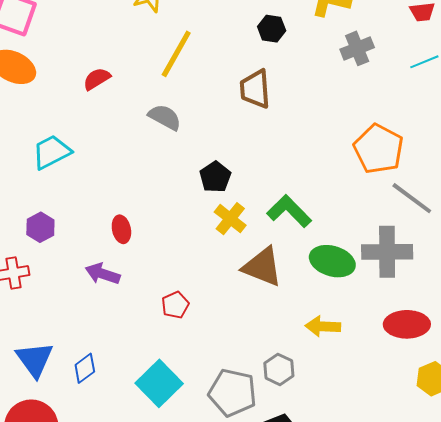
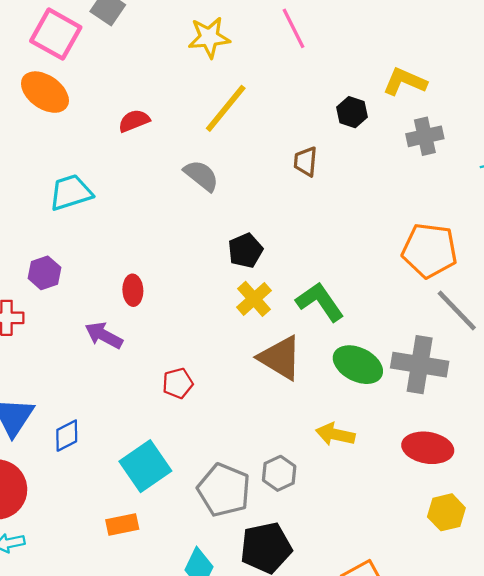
black hexagon: (272, 29) -> (352, 112), moved
brown trapezoid: (255, 89) -> (306, 162), size x0.7
orange pentagon: (379, 149) -> (430, 250), turned -30

